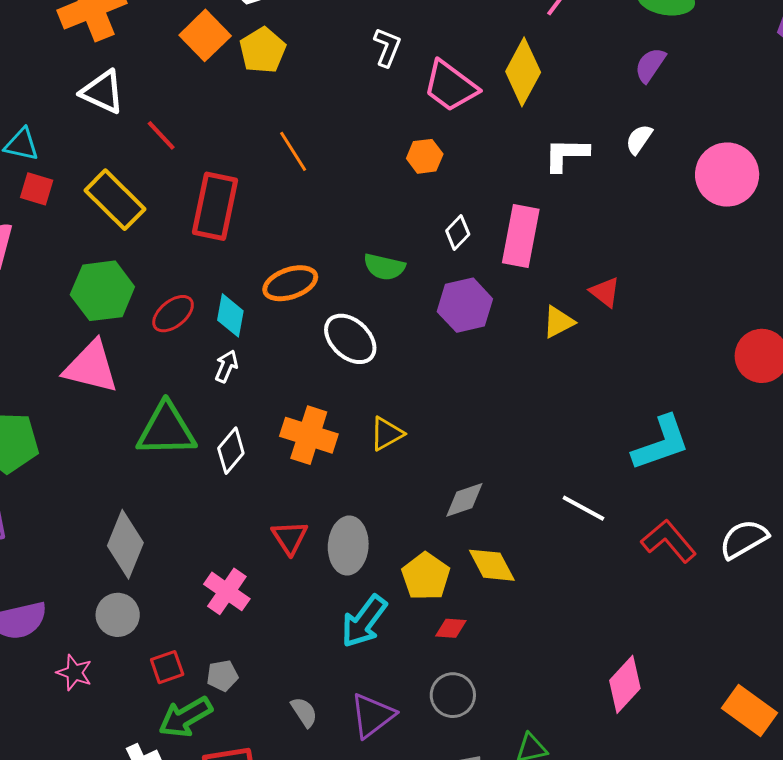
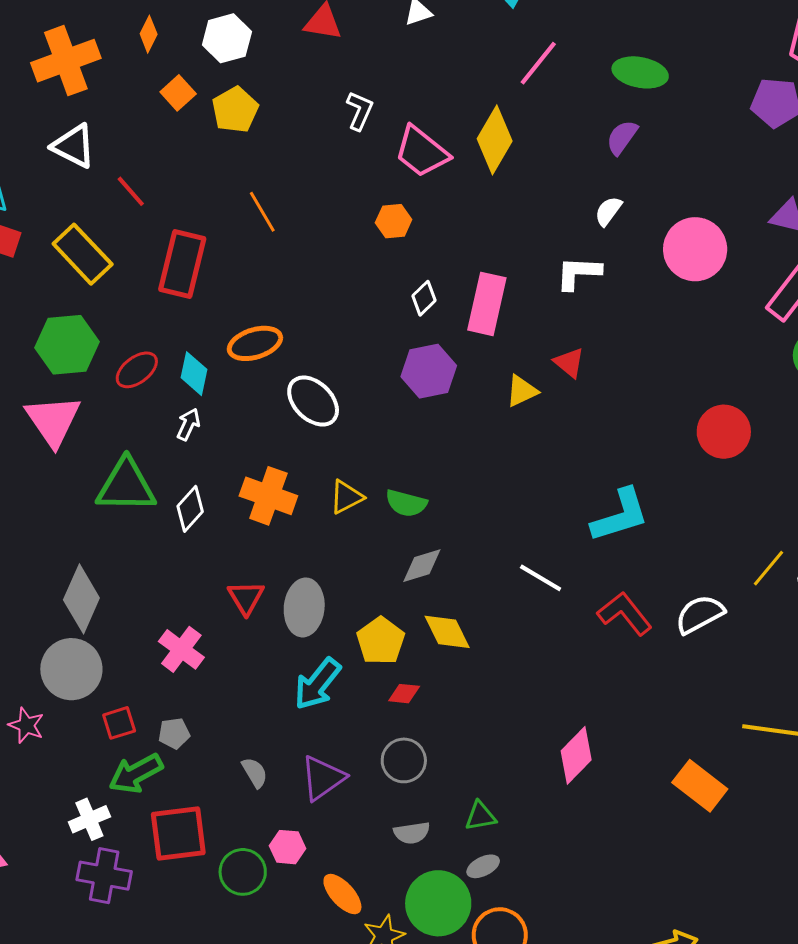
orange square: (205, 35) -> (178, 93), size x0.7
white L-shape: (566, 155) -> (578, 273), moved
green semicircle: (384, 267) -> (406, 503), moved
pink triangle: (91, 367) -> (53, 420), turned 40
gray circle: (118, 615) -> (71, 669), size x1.4

